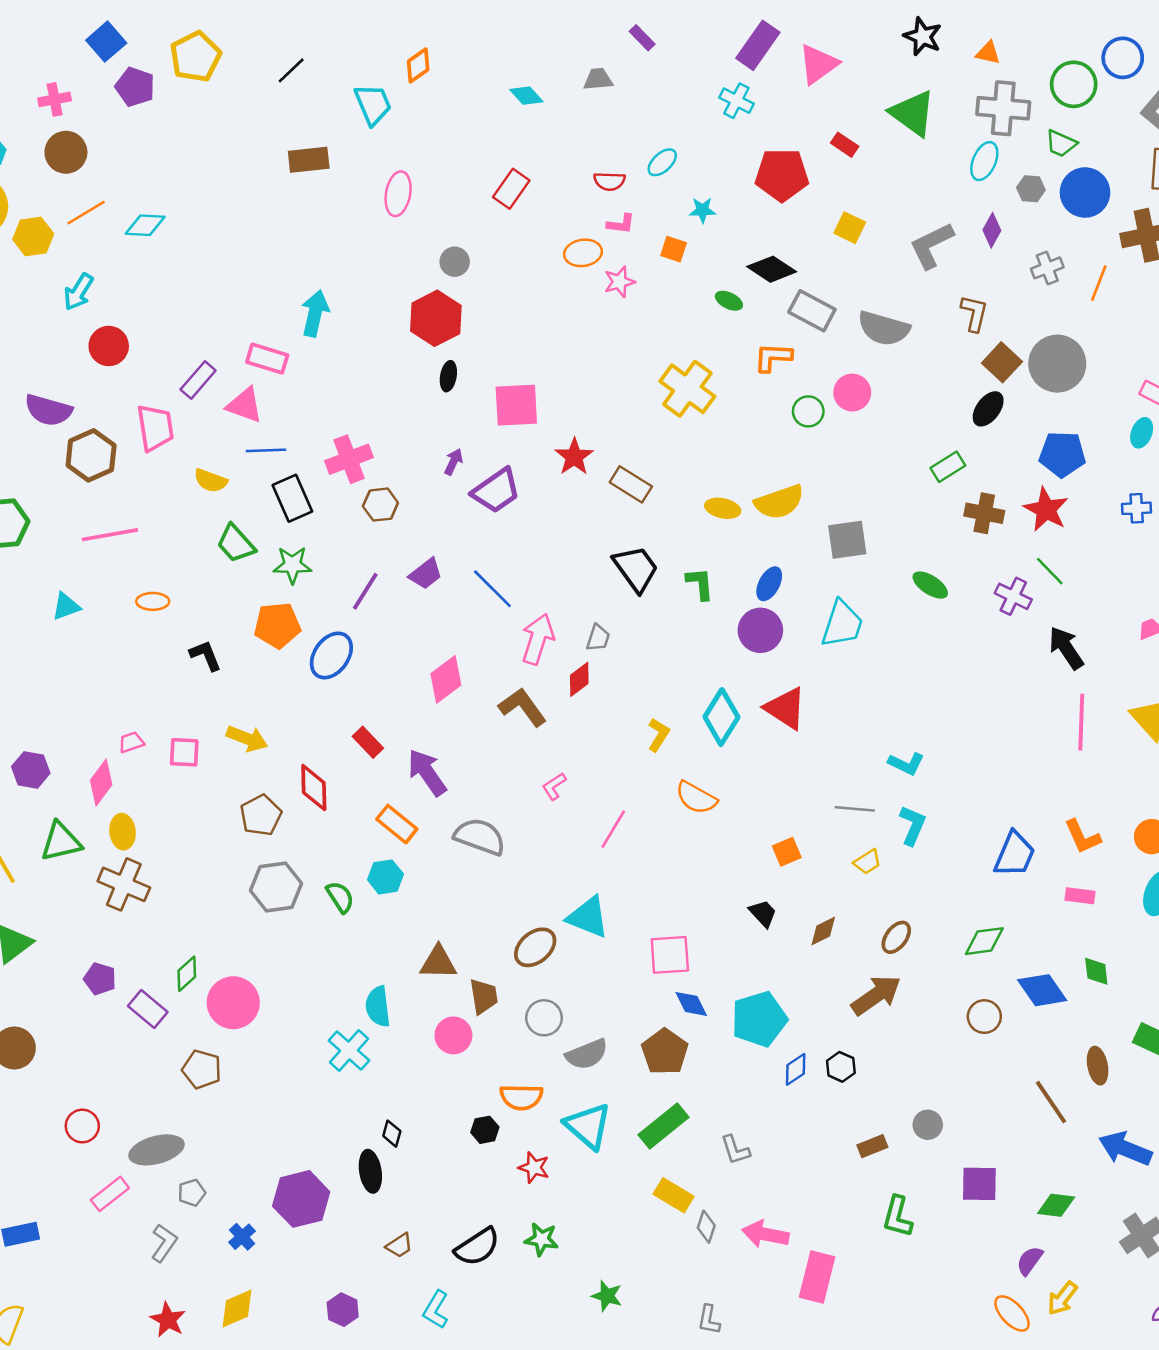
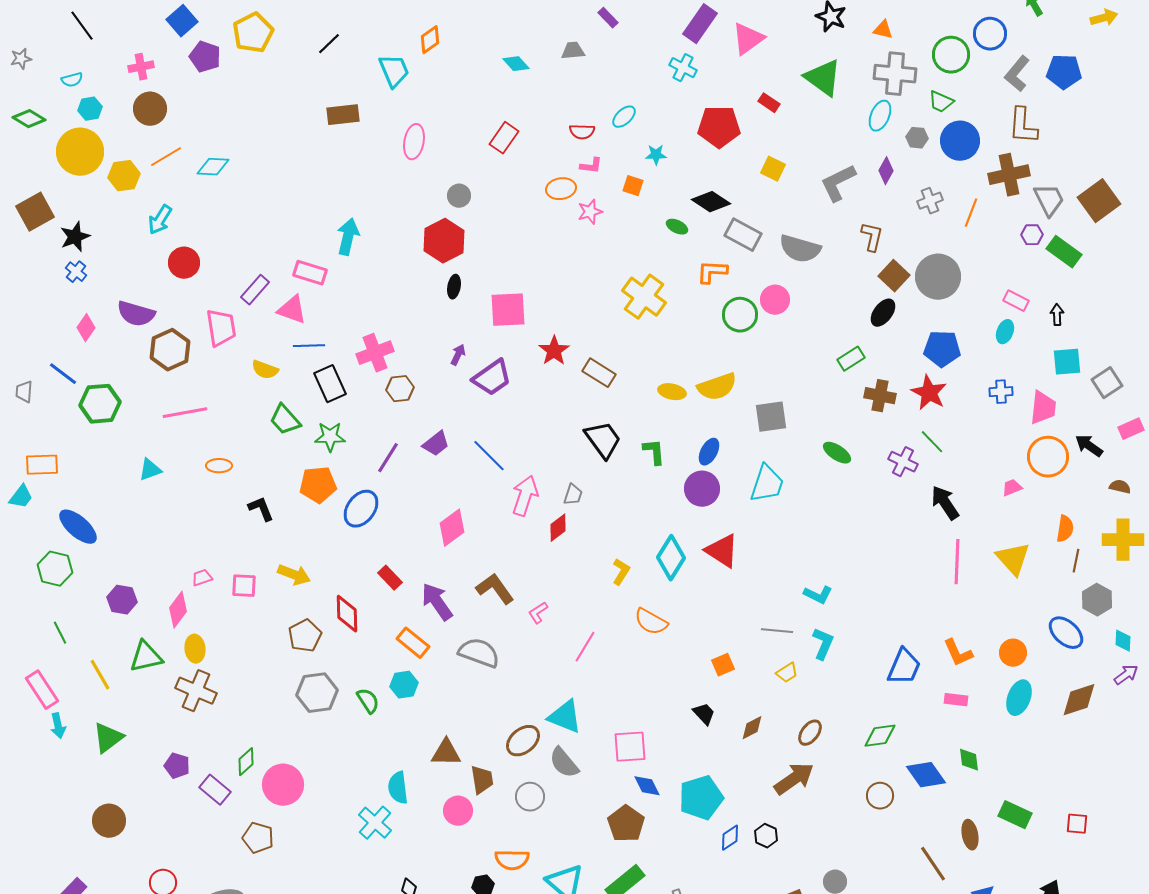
green circle: (808, 411) -> (740, 315), size x1.4
brown L-shape: (523, 707) -> (495, 589), moved
gray semicircle: (587, 1054) -> (564, 763), moved, turned 72

